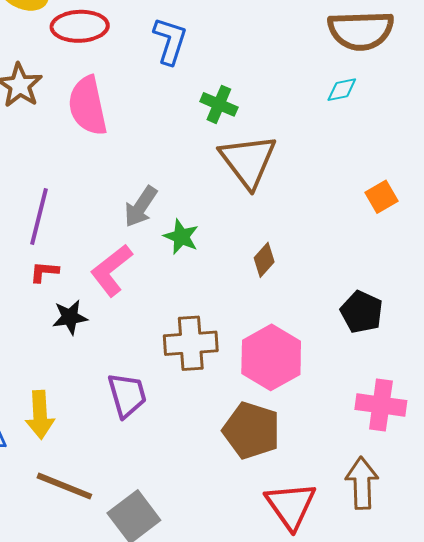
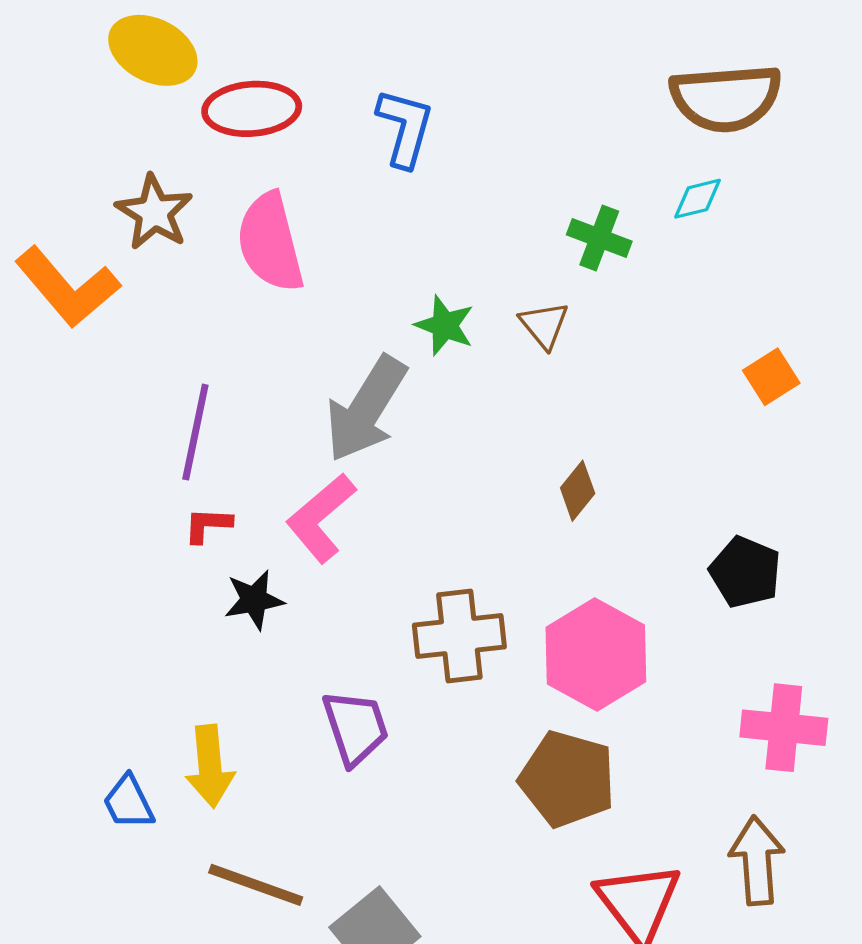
green cross: (219, 104) -> (599, 238), moved
brown triangle: (248, 161) -> (544, 325), size x0.5
gray arrow: (141, 207) -> (366, 409), size x1.5
green star: (181, 237) -> (445, 325), moved

